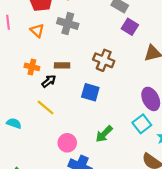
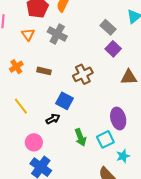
brown cross: (104, 60) -> (83, 74), turned 30
orange cross: (32, 67) -> (16, 67), turned 32
black arrow: (49, 81) -> (53, 119), moved
green arrow: (104, 134) -> (80, 137), moved, turned -78

